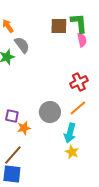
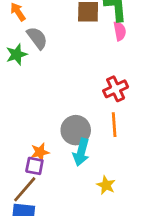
orange line: (78, 108) -> (114, 125), turned -54
purple square: (12, 116) -> (34, 166), moved
cyan arrow: (70, 133) -> (81, 152), moved

